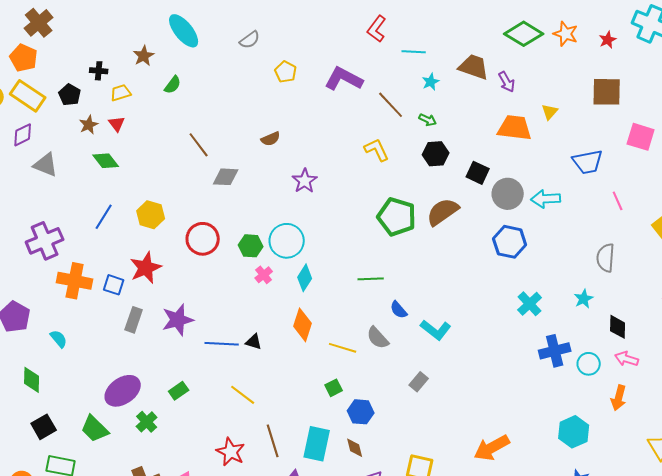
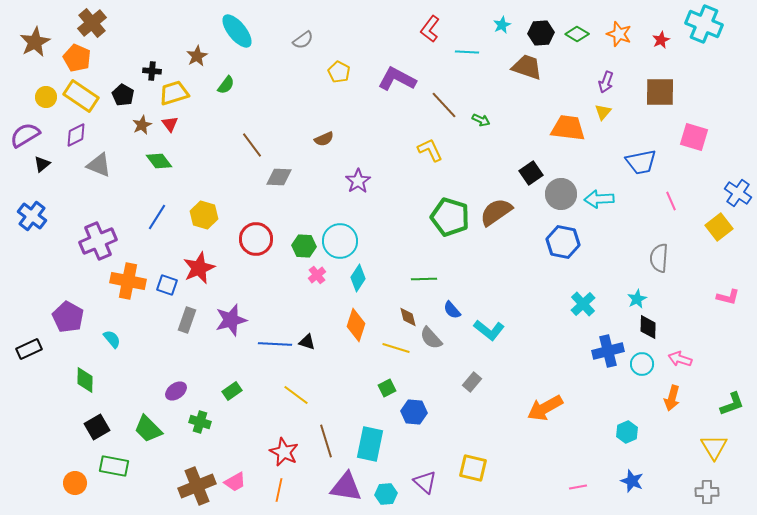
green diamond: (524, 34) -> (577, 34), size x0.6
cyan star: (431, 82) -> (502, 25), moved
purple arrow: (507, 82) -> (606, 82), moved, turned 50
yellow trapezoid: (121, 93) -> (174, 93), size x1.4
black hexagon: (436, 154) -> (541, 33), moved
black square: (478, 173) -> (531, 173), turned 30
black diamond: (618, 327) -> (648, 327), moved
purple ellipse: (123, 391) -> (176, 391), size x0.6
green cross: (147, 422) -> (200, 422), turned -30
cyan hexagon: (574, 432) -> (627, 432), size x0.7
brown diamond: (355, 448) -> (408, 317), moved
orange arrow: (492, 448) -> (545, 408), moved

